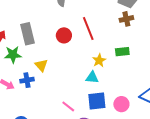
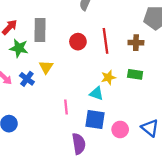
brown cross: (126, 19) -> (136, 43), moved
blue cross: (27, 80) -> (27, 79), turned 32
pink line: (68, 106) -> (66, 107), moved, turned 32

